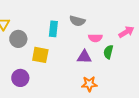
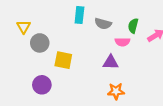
cyan rectangle: (53, 29) -> (79, 15), moved
green semicircle: (108, 52) -> (133, 26), moved

